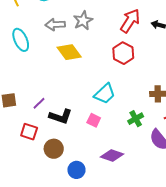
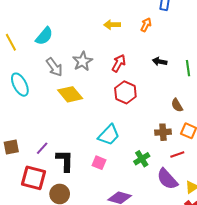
red arrow: (130, 21) -> (119, 63), moved, size x0.7
gray arrow: (55, 25) -> (54, 67), turned -120
black L-shape: (61, 116) -> (65, 161), turned -105
red square: (29, 132) -> (34, 178), size x1.4

